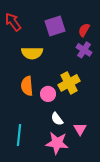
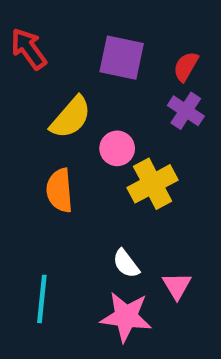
purple square: (55, 26) -> (122, 58), turned 30
yellow semicircle: (32, 53) -> (71, 117), turned -50
pink circle: (48, 94) -> (117, 148), moved

